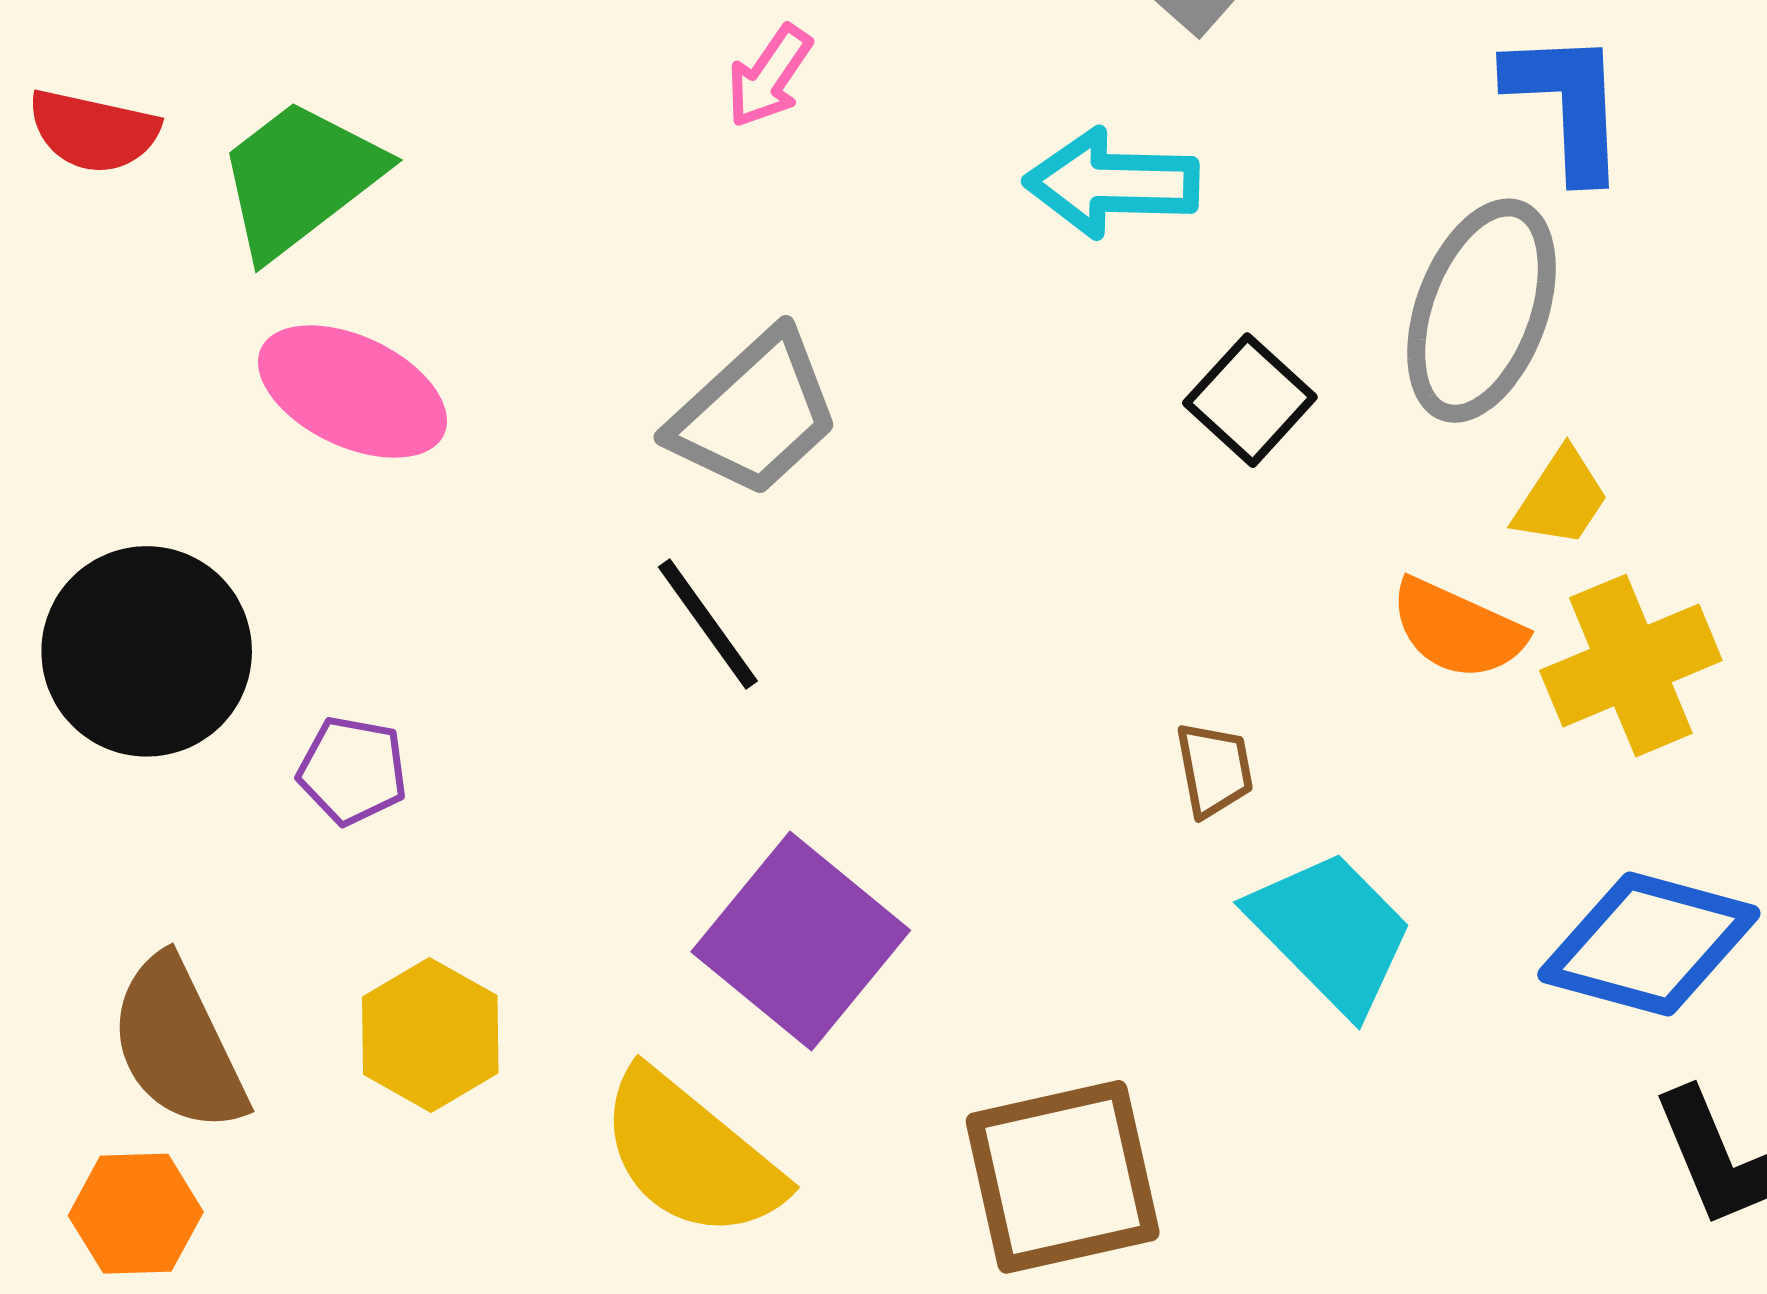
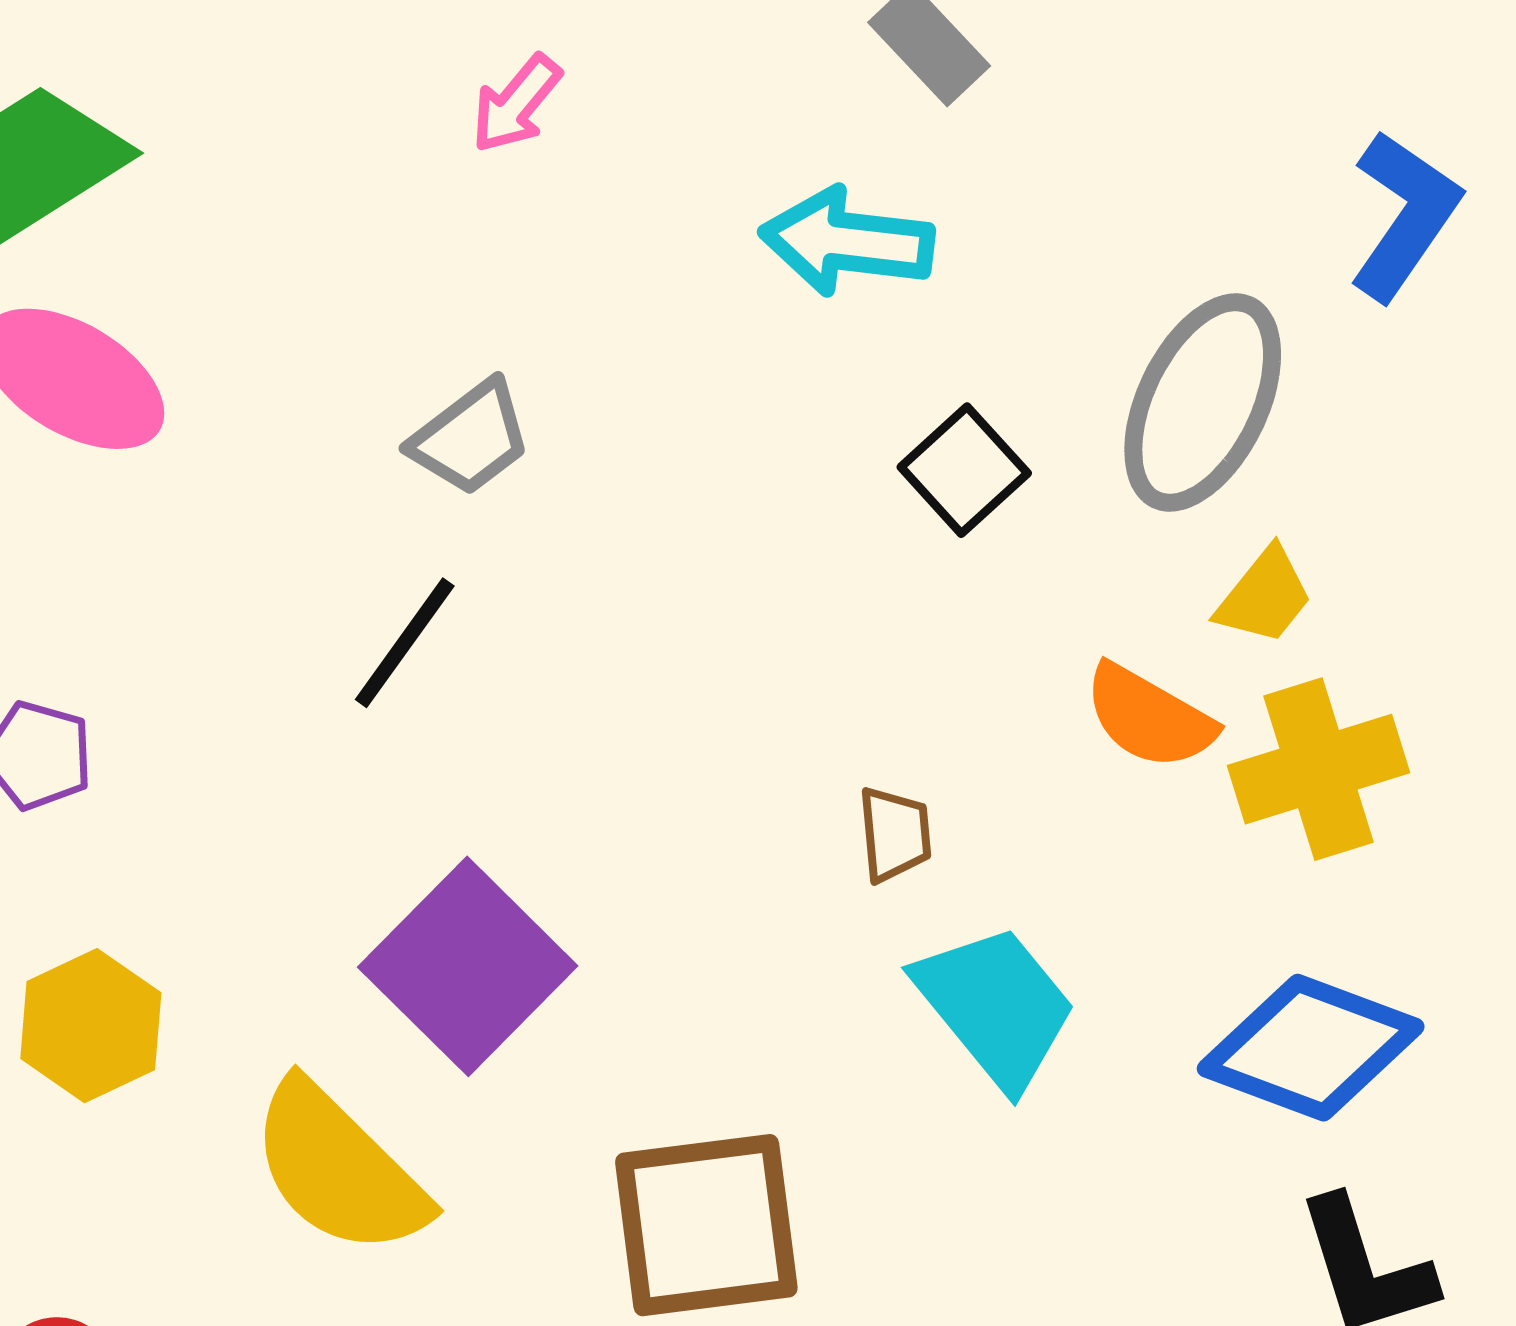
blue L-shape: (1567, 104) -> (1404, 215), moved, turned 32
gray trapezoid: (755, 414) -> (471, 438), size x0.7
black line: (708, 624) -> (405, 643), turned 66

